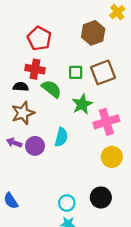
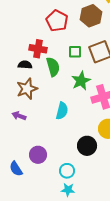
red pentagon: (39, 38) -> (57, 21), moved
green semicircle: (51, 89) -> (53, 67), turned 36
purple circle: (35, 146) -> (38, 155), moved
black circle: (101, 197) -> (87, 146), moved

